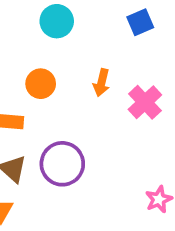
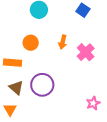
blue square: (140, 22) -> (83, 10), turned -32

